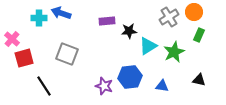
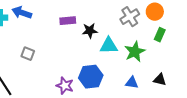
cyan triangle: (148, 46) -> (109, 46), turned 30
gray square: (67, 54) -> (28, 54), size x0.6
blue triangle: (162, 86) -> (132, 83), moved

